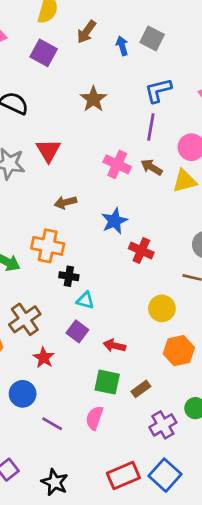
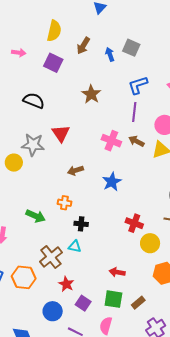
orange cross: (48, 246) -> (64, 203), size x0.6
red cross: (141, 250) -> (134, 223), moved
cyan triangle: (85, 300) -> (75, 247), moved
purple square: (77, 331) -> (83, 303), moved

